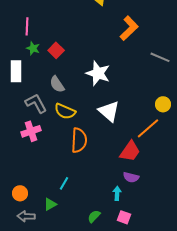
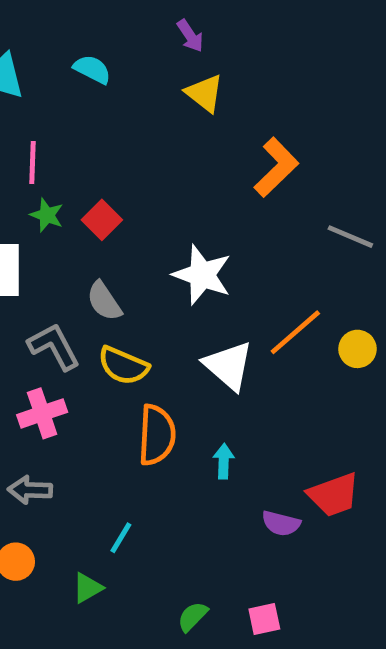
orange line: (148, 128) -> (295, 332), moved
red trapezoid: (130, 151) -> (334, 495), moved, turned 35
cyan arrow: (117, 193) -> (224, 461), moved
gray arrow: (26, 216) -> (30, 490), moved
pink square: (124, 217) -> (264, 619), turned -32

